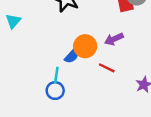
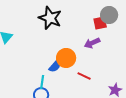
purple arrow: (114, 39) -> (92, 43), moved

